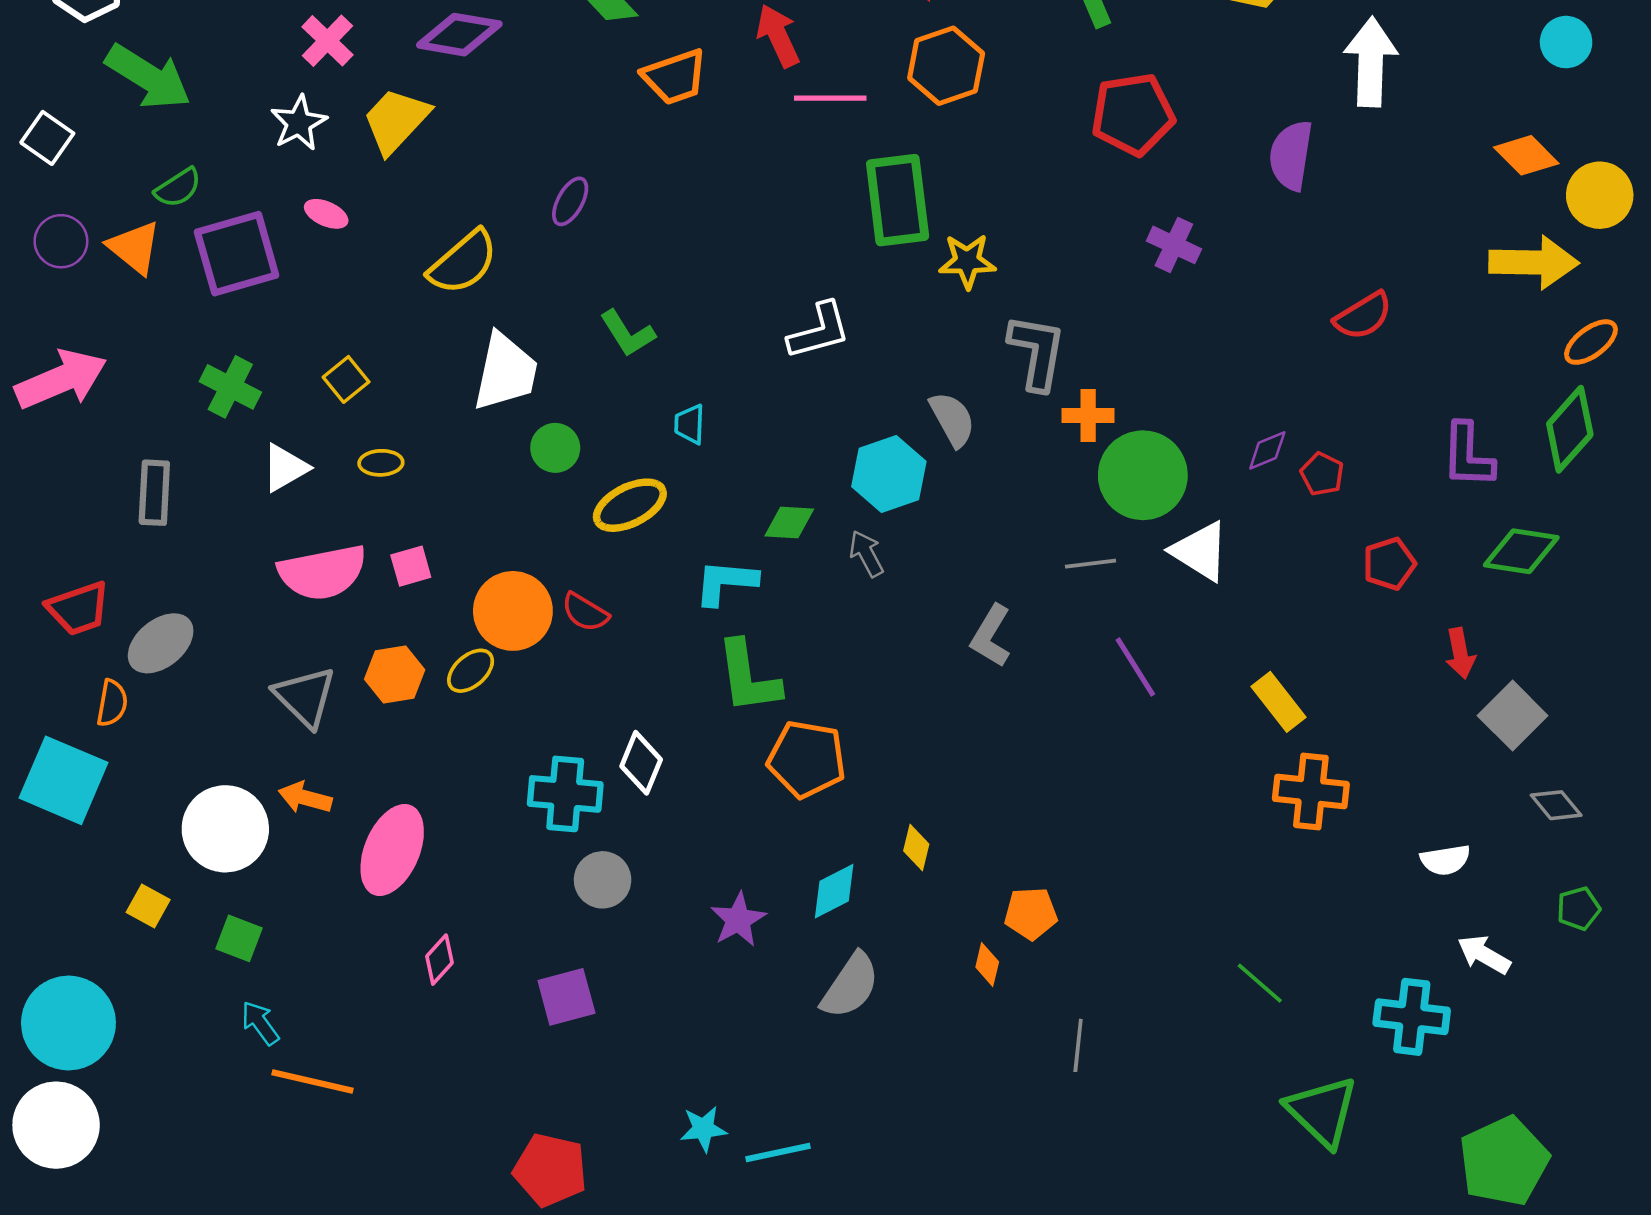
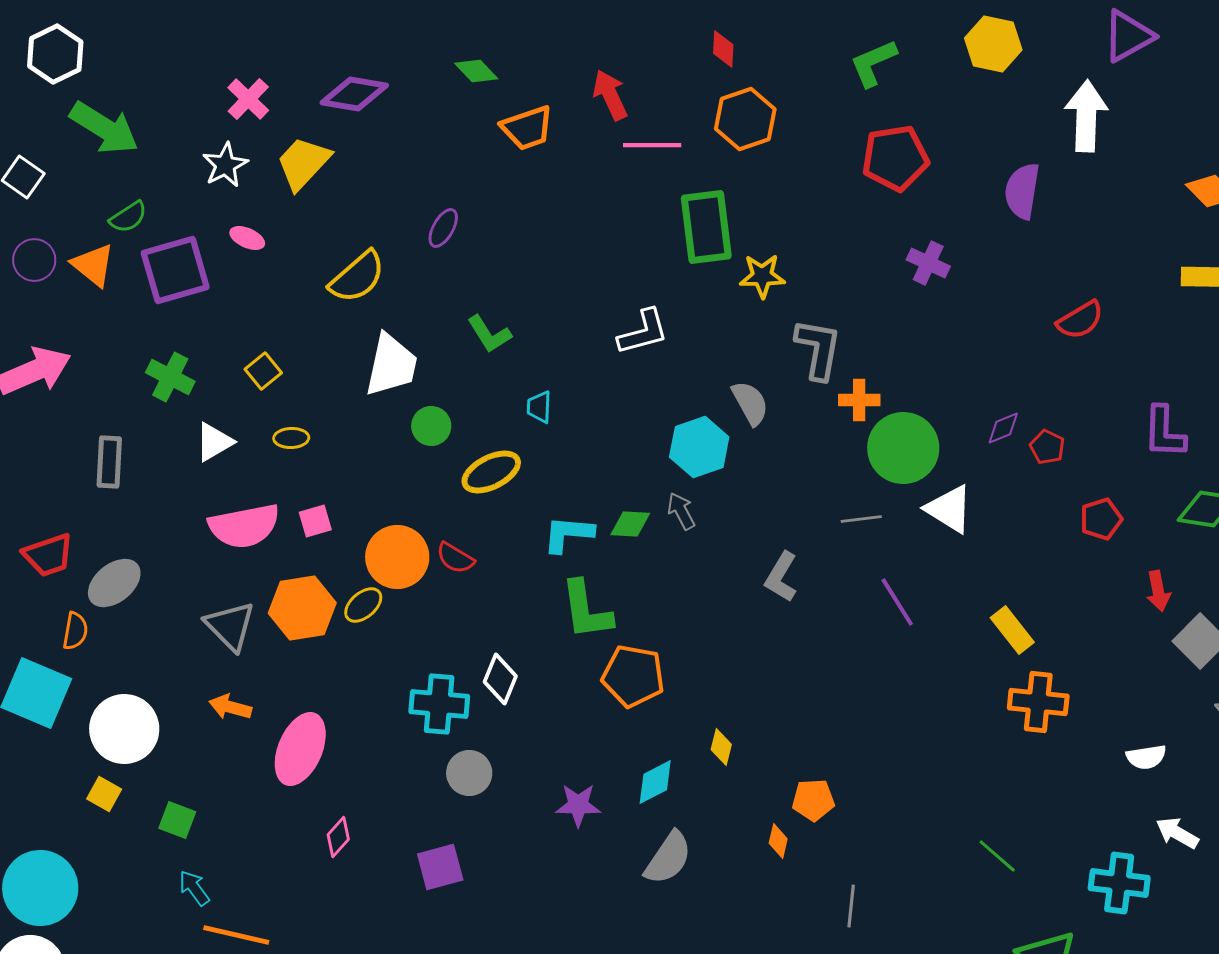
green diamond: (789, 523) -> (630, 524), moved
orange hexagon: (395, 674) -> (302, 608), size x1.4
white circle: (225, 829) -> (124, 729), moved
purple star: (738, 920) -> (578, 805), turned 30

